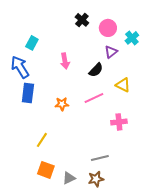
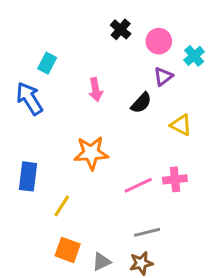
blue rectangle: (28, 93) -> (28, 176), moved
pink line: (94, 98) -> (138, 185), moved
orange star: (62, 104) -> (91, 153), size x1.6

